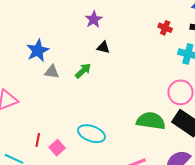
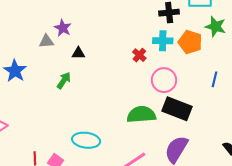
red cross: (165, 28) -> (139, 55), moved, turned 32
gray triangle: (52, 72) -> (46, 41), moved

